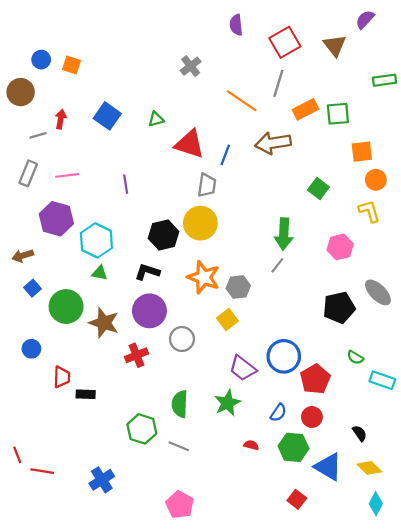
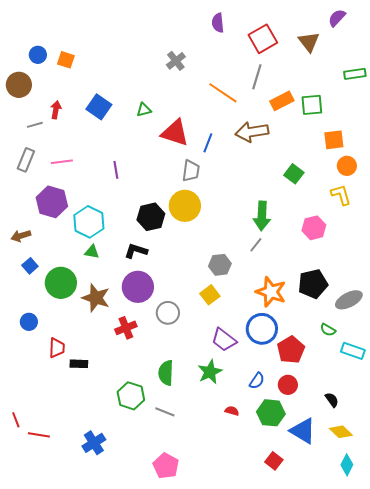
orange star: (204, 277) -> (271, 292), moved
gray ellipse: (378, 292) -> (349, 300), moved, turned -72

